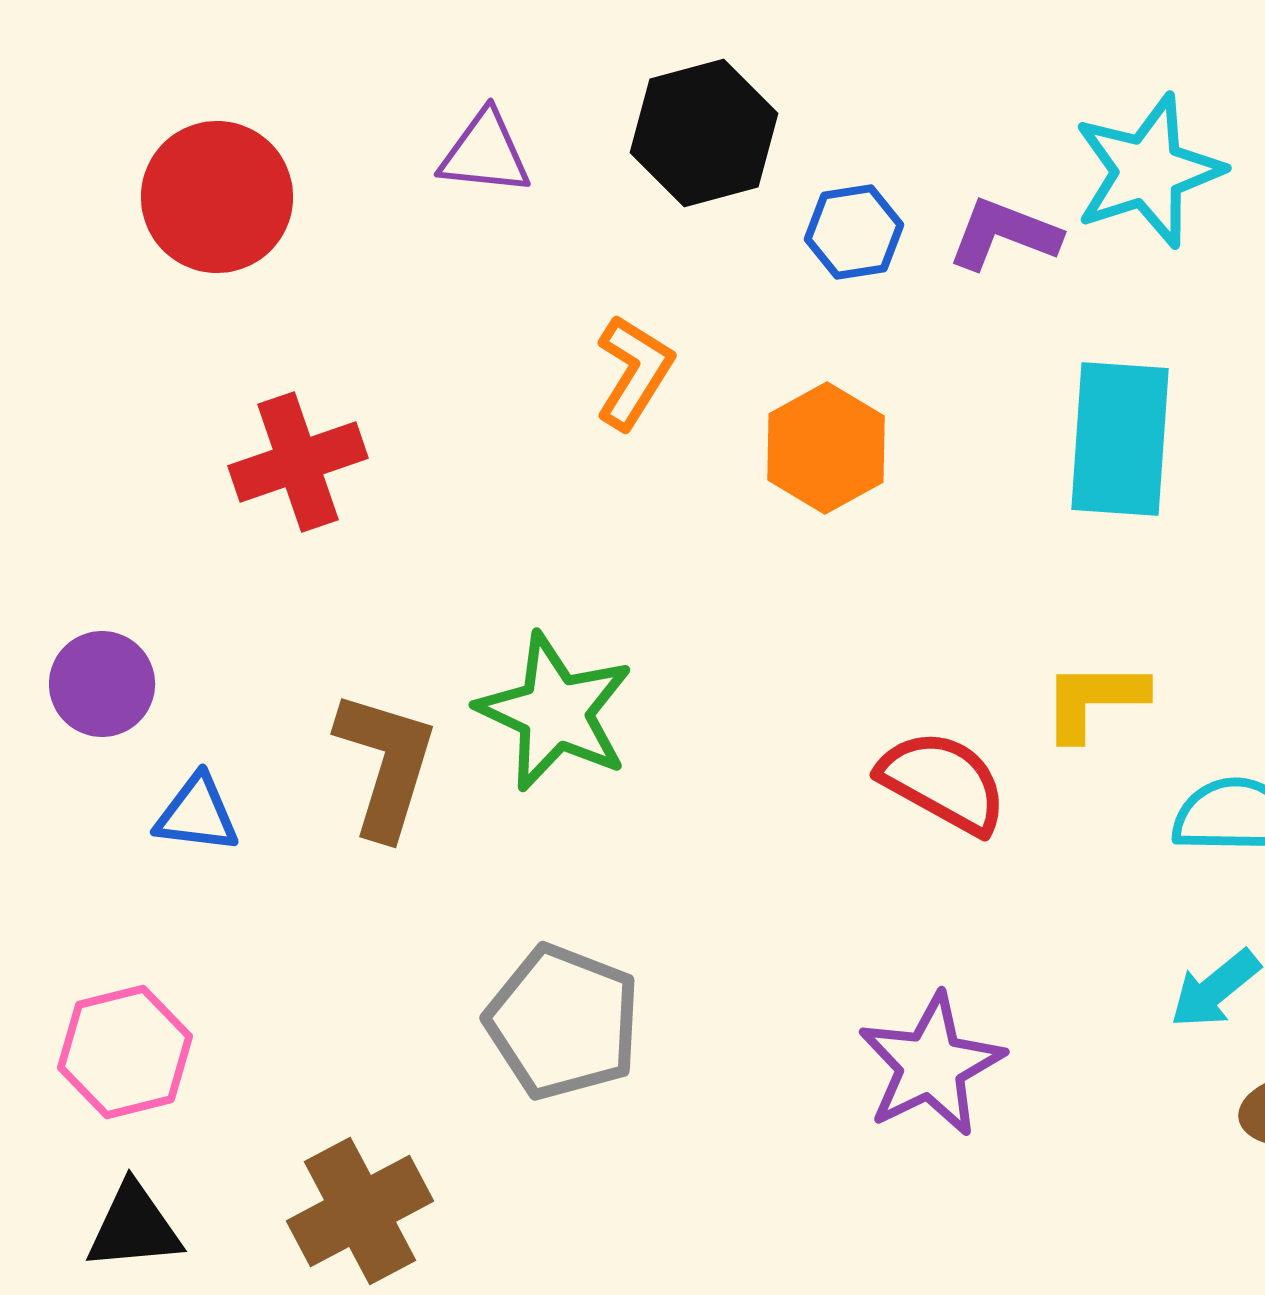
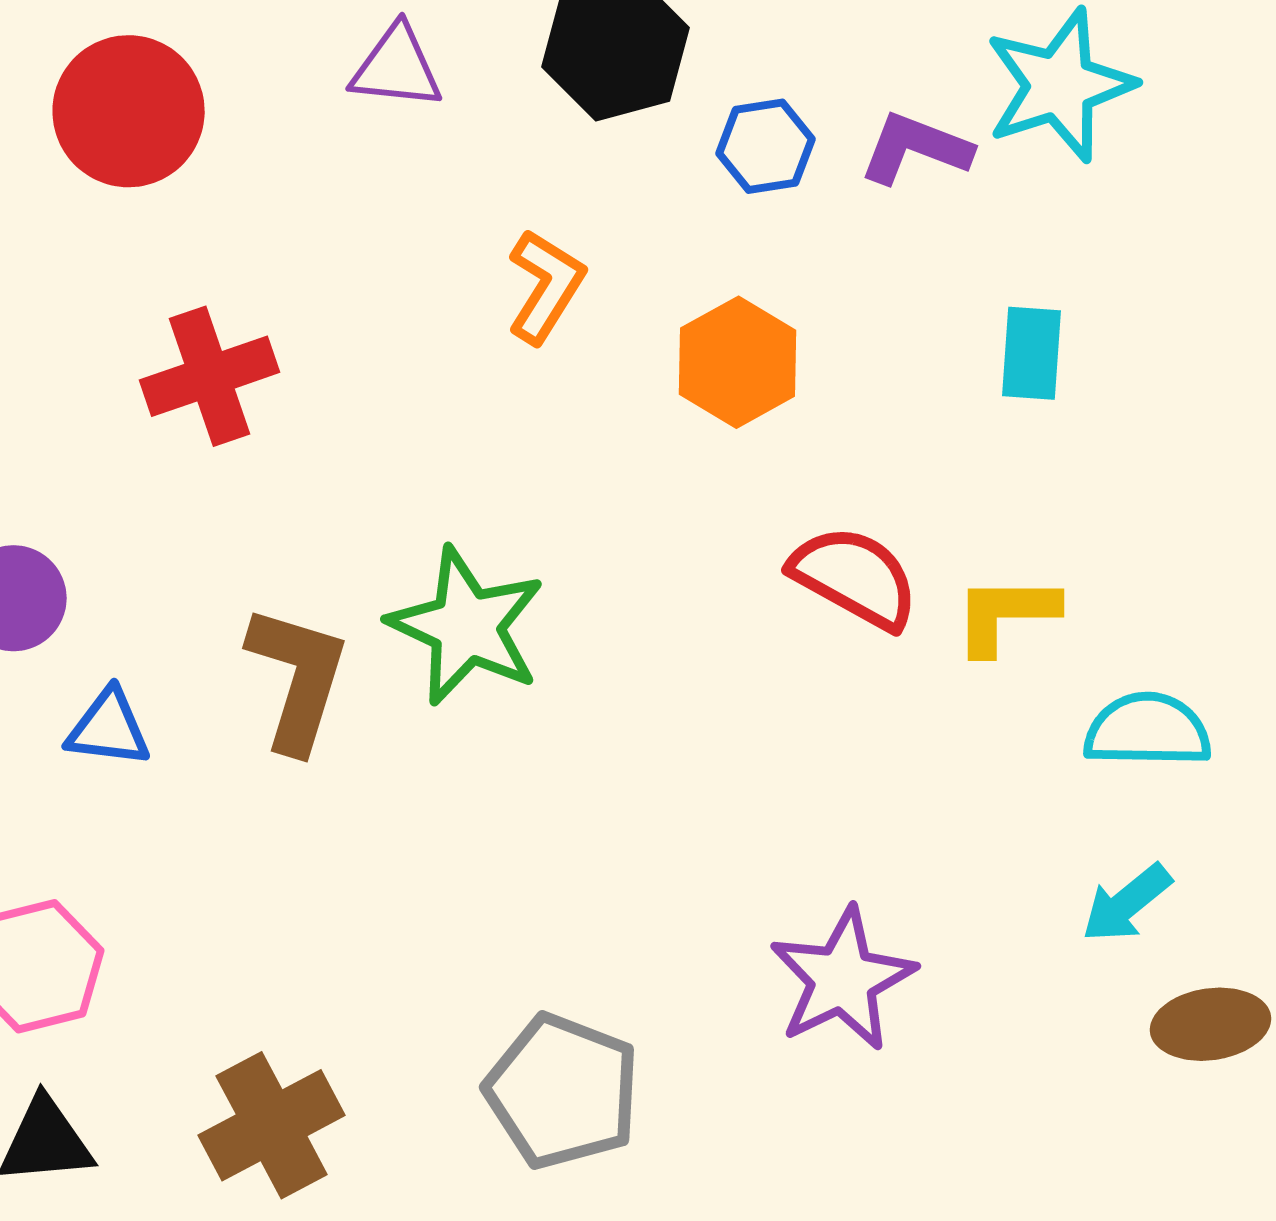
cyan rectangle: (1120, 439) -> (1032, 353), size x0.6
red semicircle: (943, 782) -> (855, 577), moved
gray pentagon: (563, 1022) -> (563, 1091), moved

